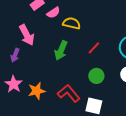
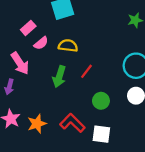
pink semicircle: (53, 13) -> (41, 43), moved
red line: (94, 48) -> (86, 71), moved

